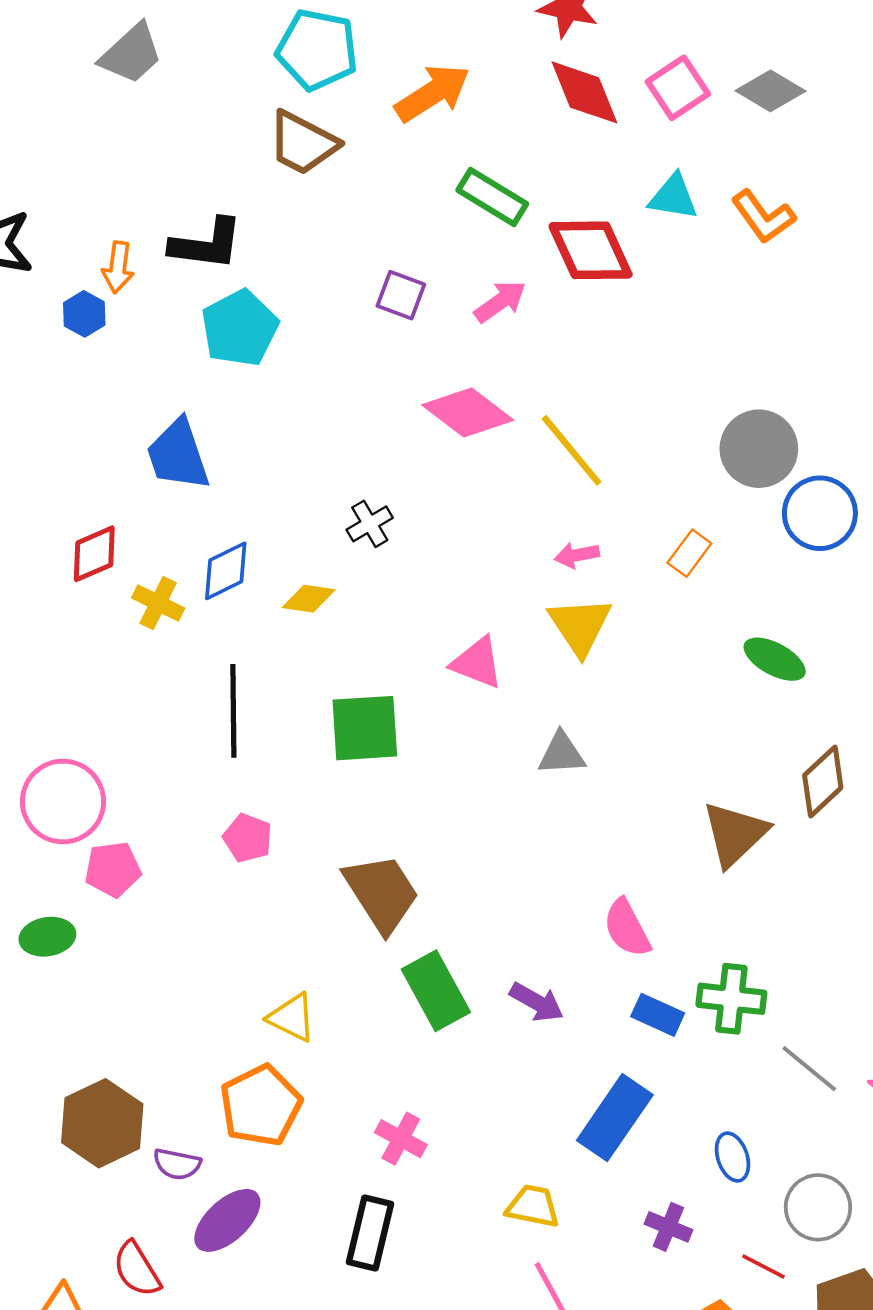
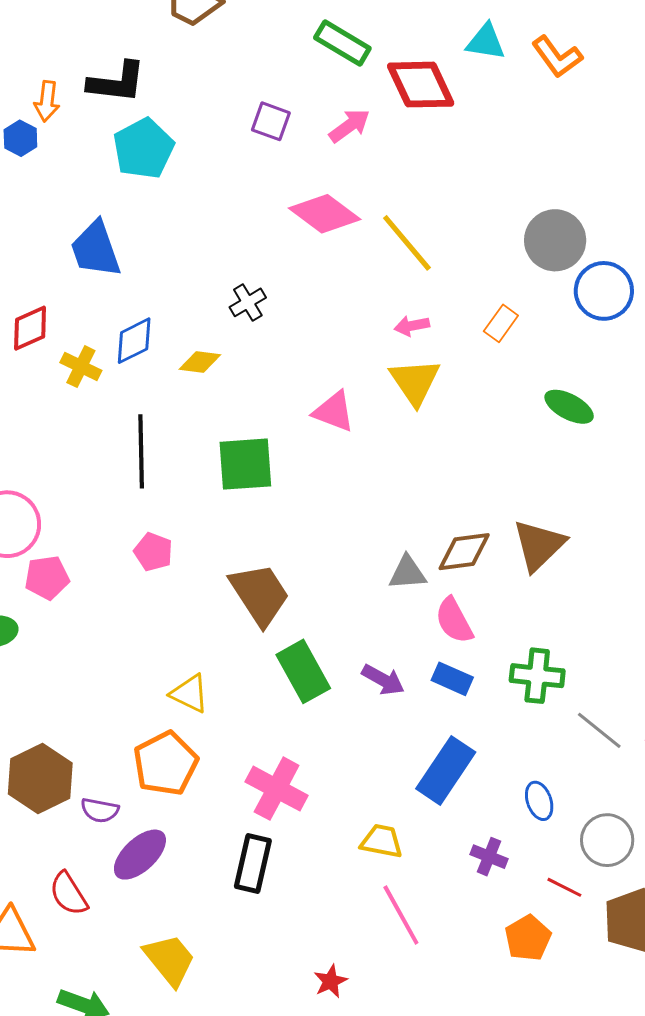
gray triangle: (561, 754) -> (407, 573), moved
brown diamond: (823, 782) -> (464, 552), moved, turned 36
blue rectangle: (658, 1015) -> (452, 679), moved
pink cross: (401, 1139) -> (277, 789), size x1.5

